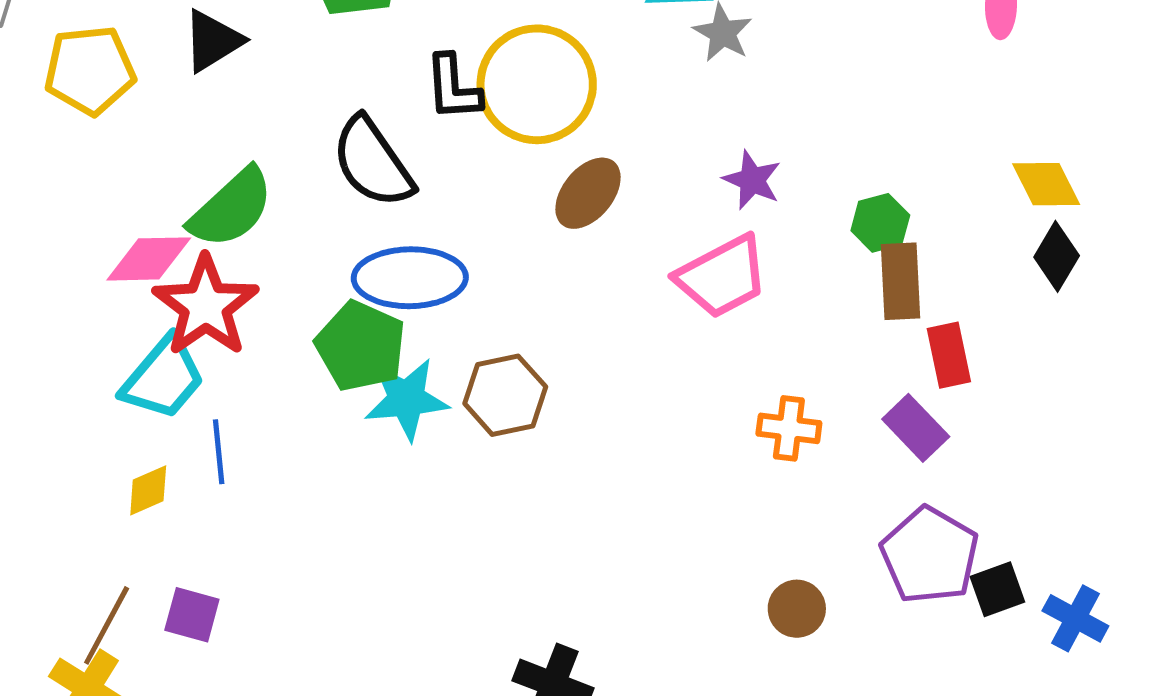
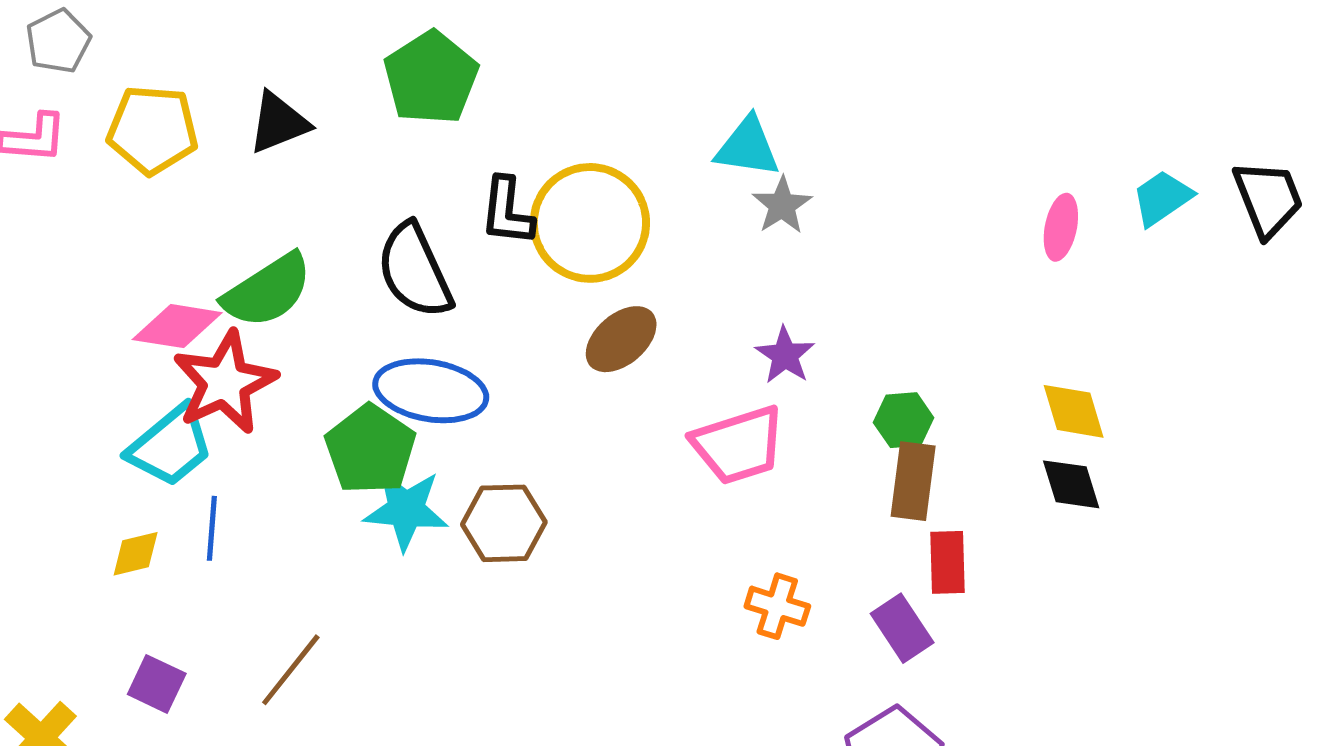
black diamond: (1057, 256) -> (1071, 484), turned -58
brown line: (107, 625) -> (291, 670), moved

